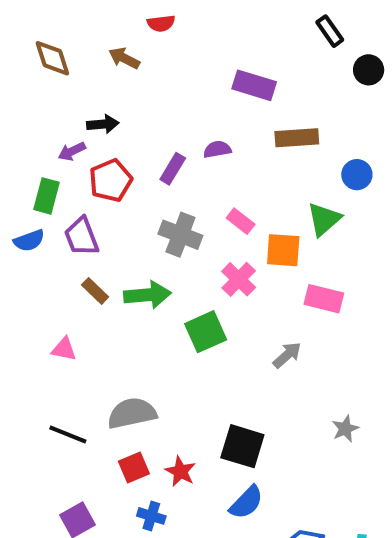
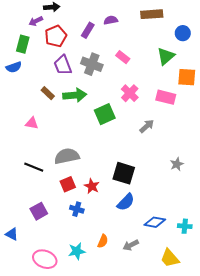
purple trapezoid: (81, 237) -> (63, 65), moved
orange square: (283, 250) -> (187, 77), moved
pink cross: (239, 279) -> (130, 93), moved

